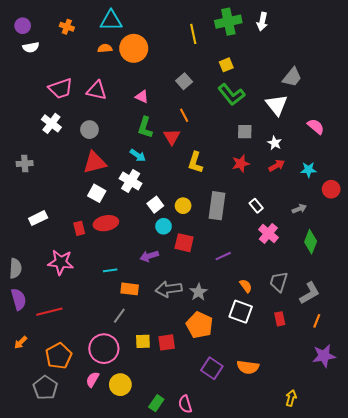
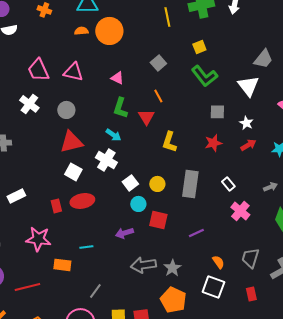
pink trapezoid: (61, 88) -> (38, 70), turned 85
orange rectangle: (130, 289) -> (62, 265), moved

